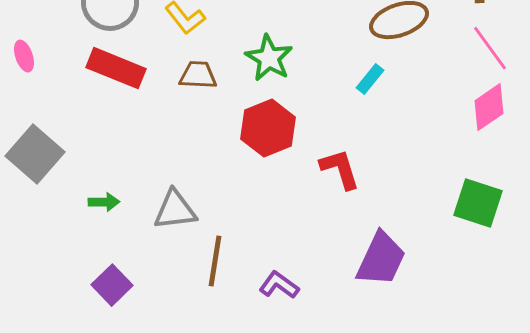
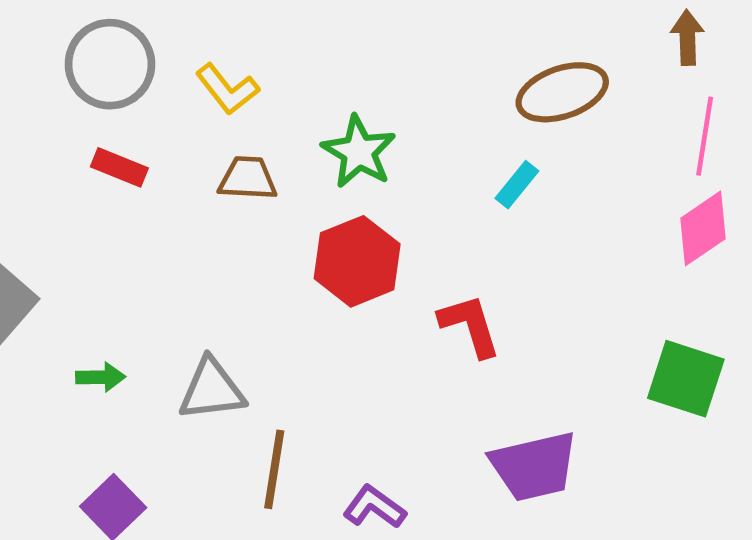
pink line: (490, 48) -> (705, 136), turned 45
red rectangle: (116, 68) -> (119, 167), size x0.6
purple trapezoid: (381, 259) -> (534, 466), turned 52

